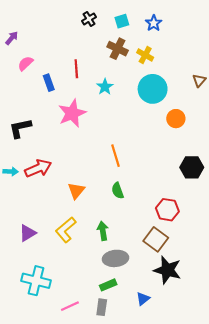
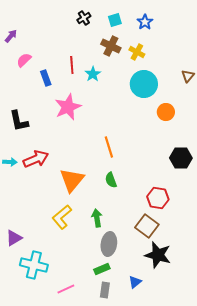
cyan star: (105, 87) -> (93, 74), moved
black L-shape: (20, 128) -> (19, 121), turned -90
orange triangle: (76, 191) -> (72, 180), size x1.5
purple triangle: (28, 233) -> (14, 238), moved
gray ellipse: (115, 258) -> (109, 244), turned -75
gray rectangle: (102, 307) -> (105, 290), moved

